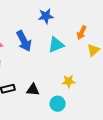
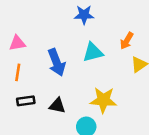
blue arrow: (24, 41) -> (57, 62), moved
yellow star: (69, 81) -> (103, 100), size x1.5

